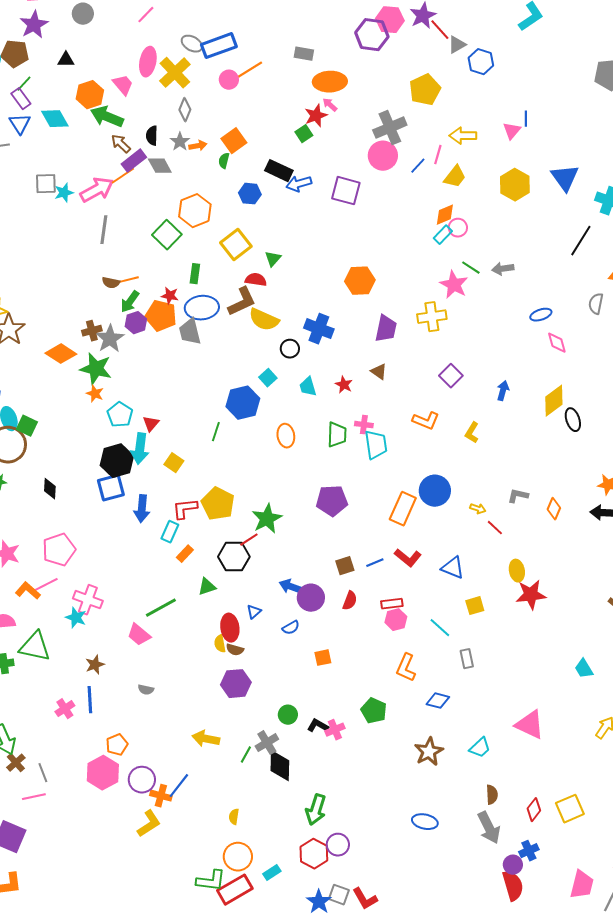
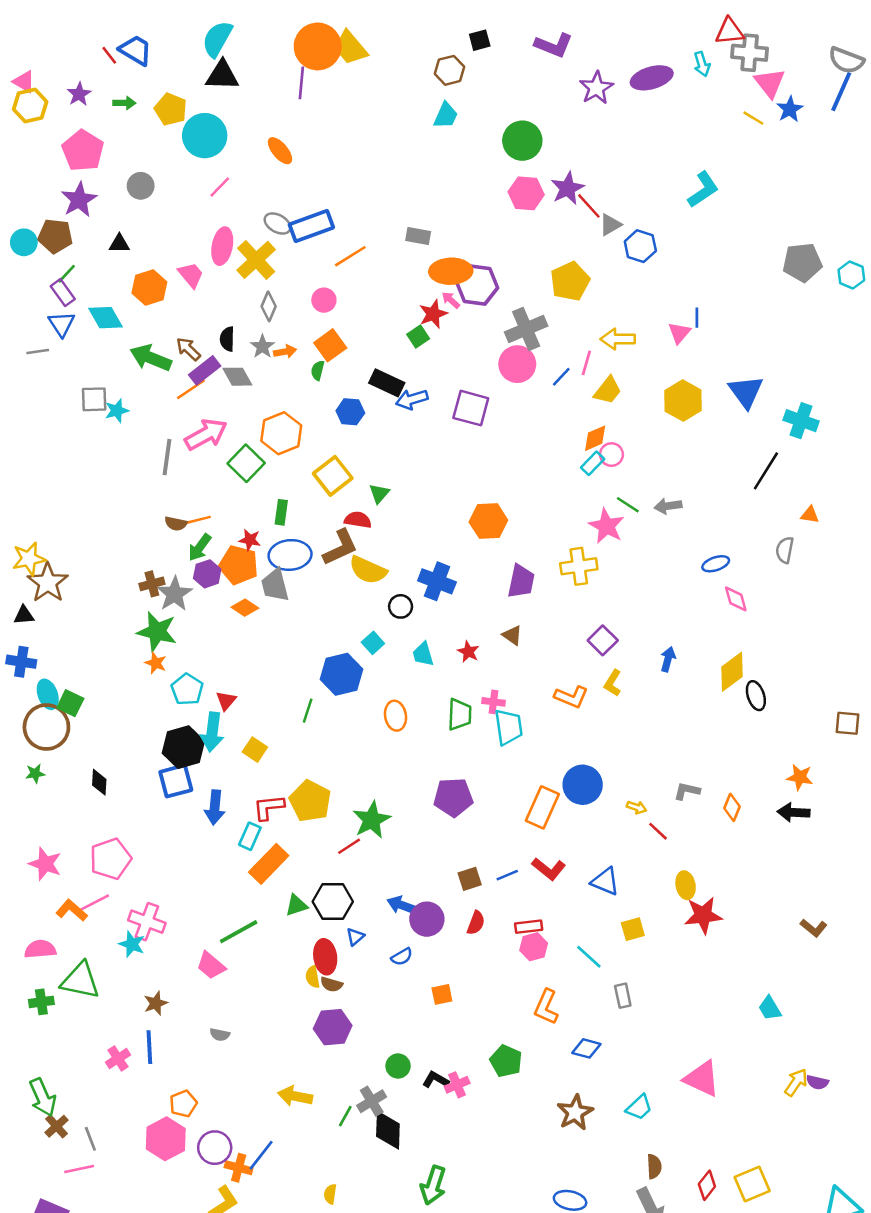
purple hexagon: (372, 35) -> (477, 285), moved
pink circle: (229, 80) -> (324, 300), moved
green arrow: (107, 117) -> (151, 358), moved
pink arrow: (97, 190) -> (206, 434), moved
orange diamond: (61, 354) -> (245, 608), moved, size x0.7
yellow L-shape: (472, 433) -> (613, 683), moved
orange rectangle: (185, 554) -> (269, 864), size x1.8
black hexagon: (234, 557) -> (333, 902), moved

